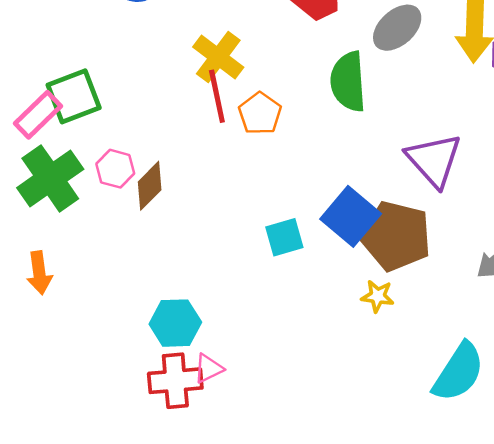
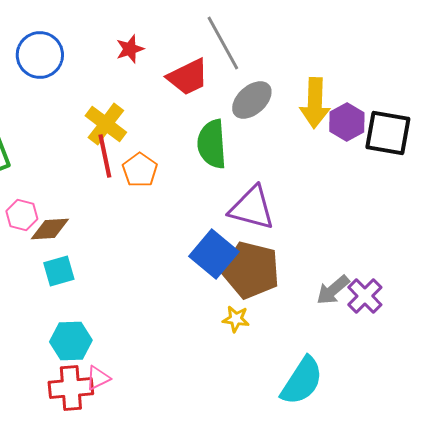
purple triangle: (434, 160) -> (252, 208), moved, turned -33
brown diamond: (150, 186) -> (50, 229), turned 42
cyan square: (284, 237) -> (59, 271), moved

